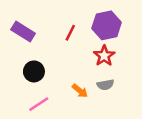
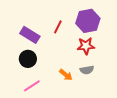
purple rectangle: (23, 31) -> (30, 35), moved
red star: (104, 56) -> (86, 46), turned 30

